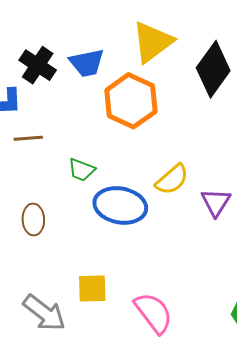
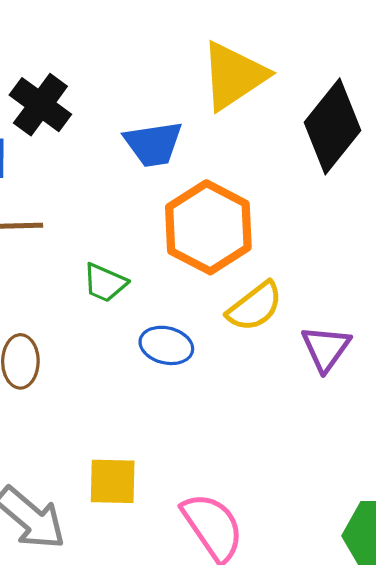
blue trapezoid: (87, 63) -> (153, 144), moved
orange hexagon: (131, 101) -> (208, 227), moved
blue ellipse: (120, 205) -> (166, 345), size x0.6

